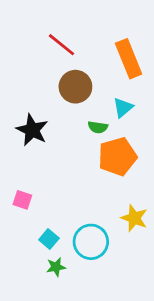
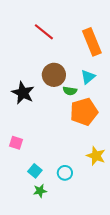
brown circle: (75, 87) -> (54, 75), moved
cyan circle: (91, 242) -> (65, 173), size x0.6

